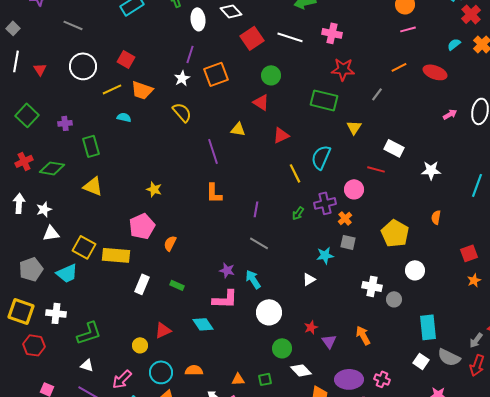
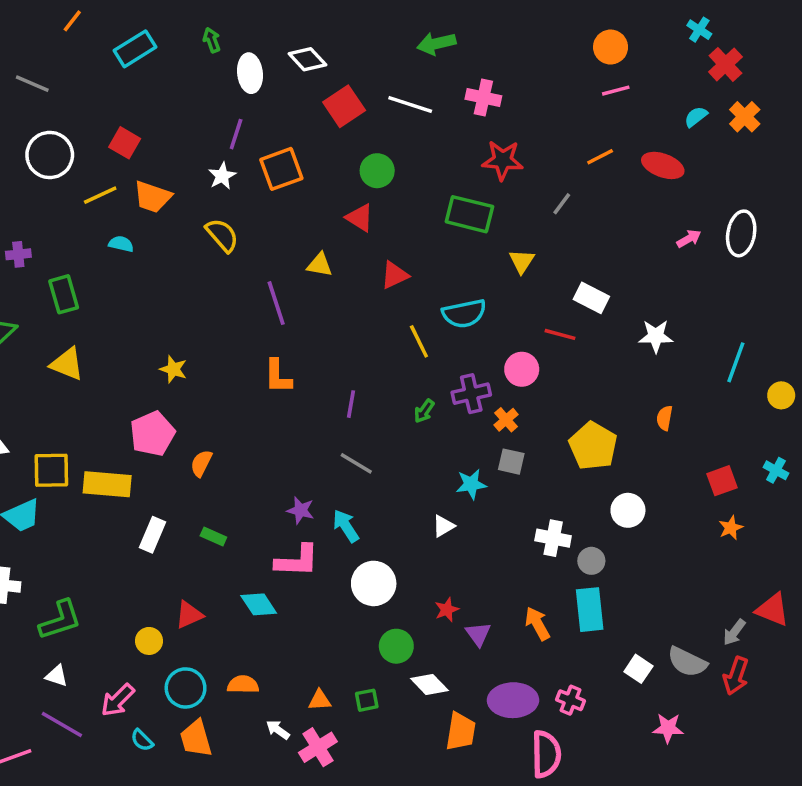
cyan semicircle: (321, 157) -> (464, 314), turned -125
yellow square: (84, 247) -> (51, 470), turned -30
cyan rectangle: (428, 327) -> (590, 610), moved

